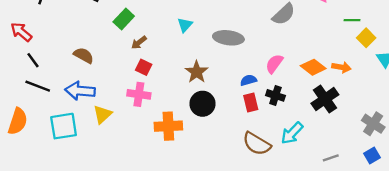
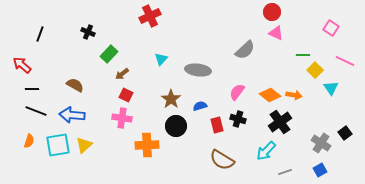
black line: (33, 60) -> (32, 89), turned -56
blue semicircle: (248, 80) -> (200, 106), moved
yellow triangle: (102, 114) -> (84, 145), moved
orange semicircle: (18, 121) -> (29, 141), moved, size x0.6
cyan arrow: (292, 133) -> (266, 151), moved

